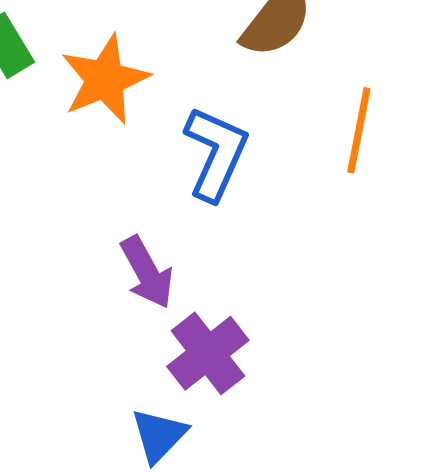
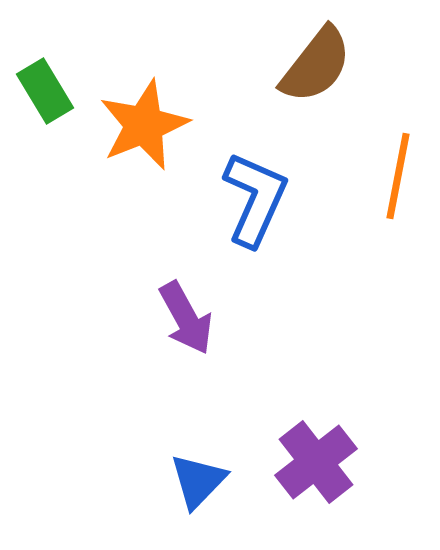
purple cross: (208, 353) -> (316, 462), moved

